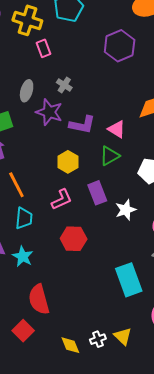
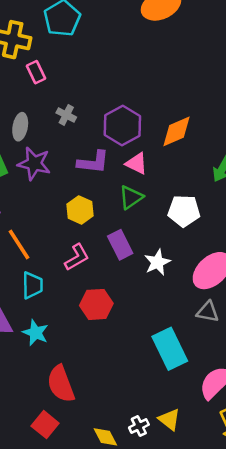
purple hexagon: (120, 46) -> (122, 126), moved
purple star: (49, 112) -> (34, 164), moved

